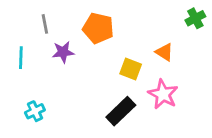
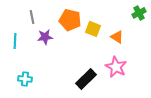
yellow square: (131, 69) -> (93, 29), moved
cyan cross: (35, 111) -> (25, 79), turned 32

